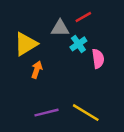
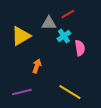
orange arrow: (37, 70) -> (37, 66), moved
purple line: (47, 113) -> (22, 92), moved

